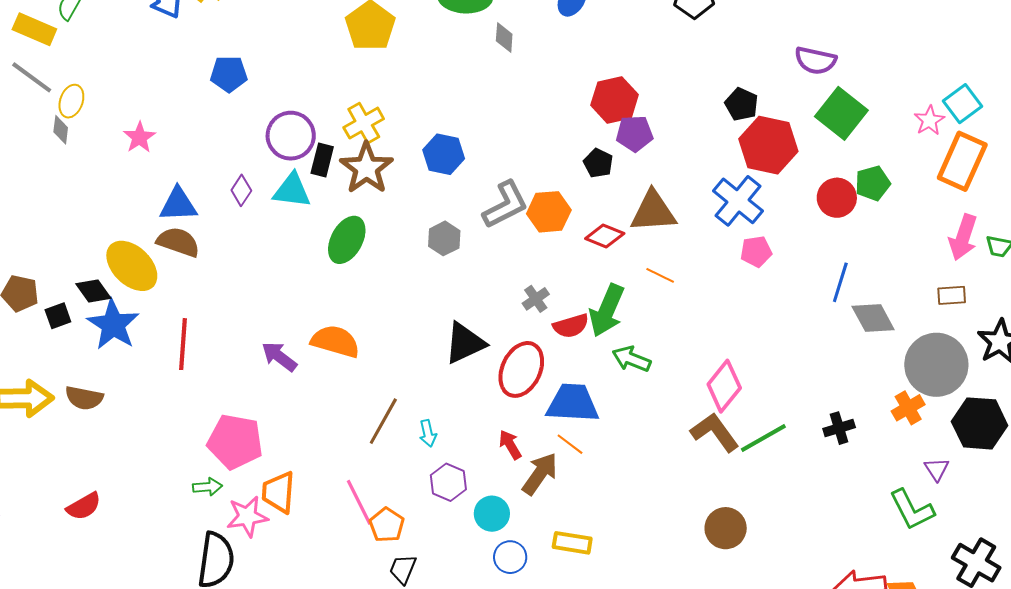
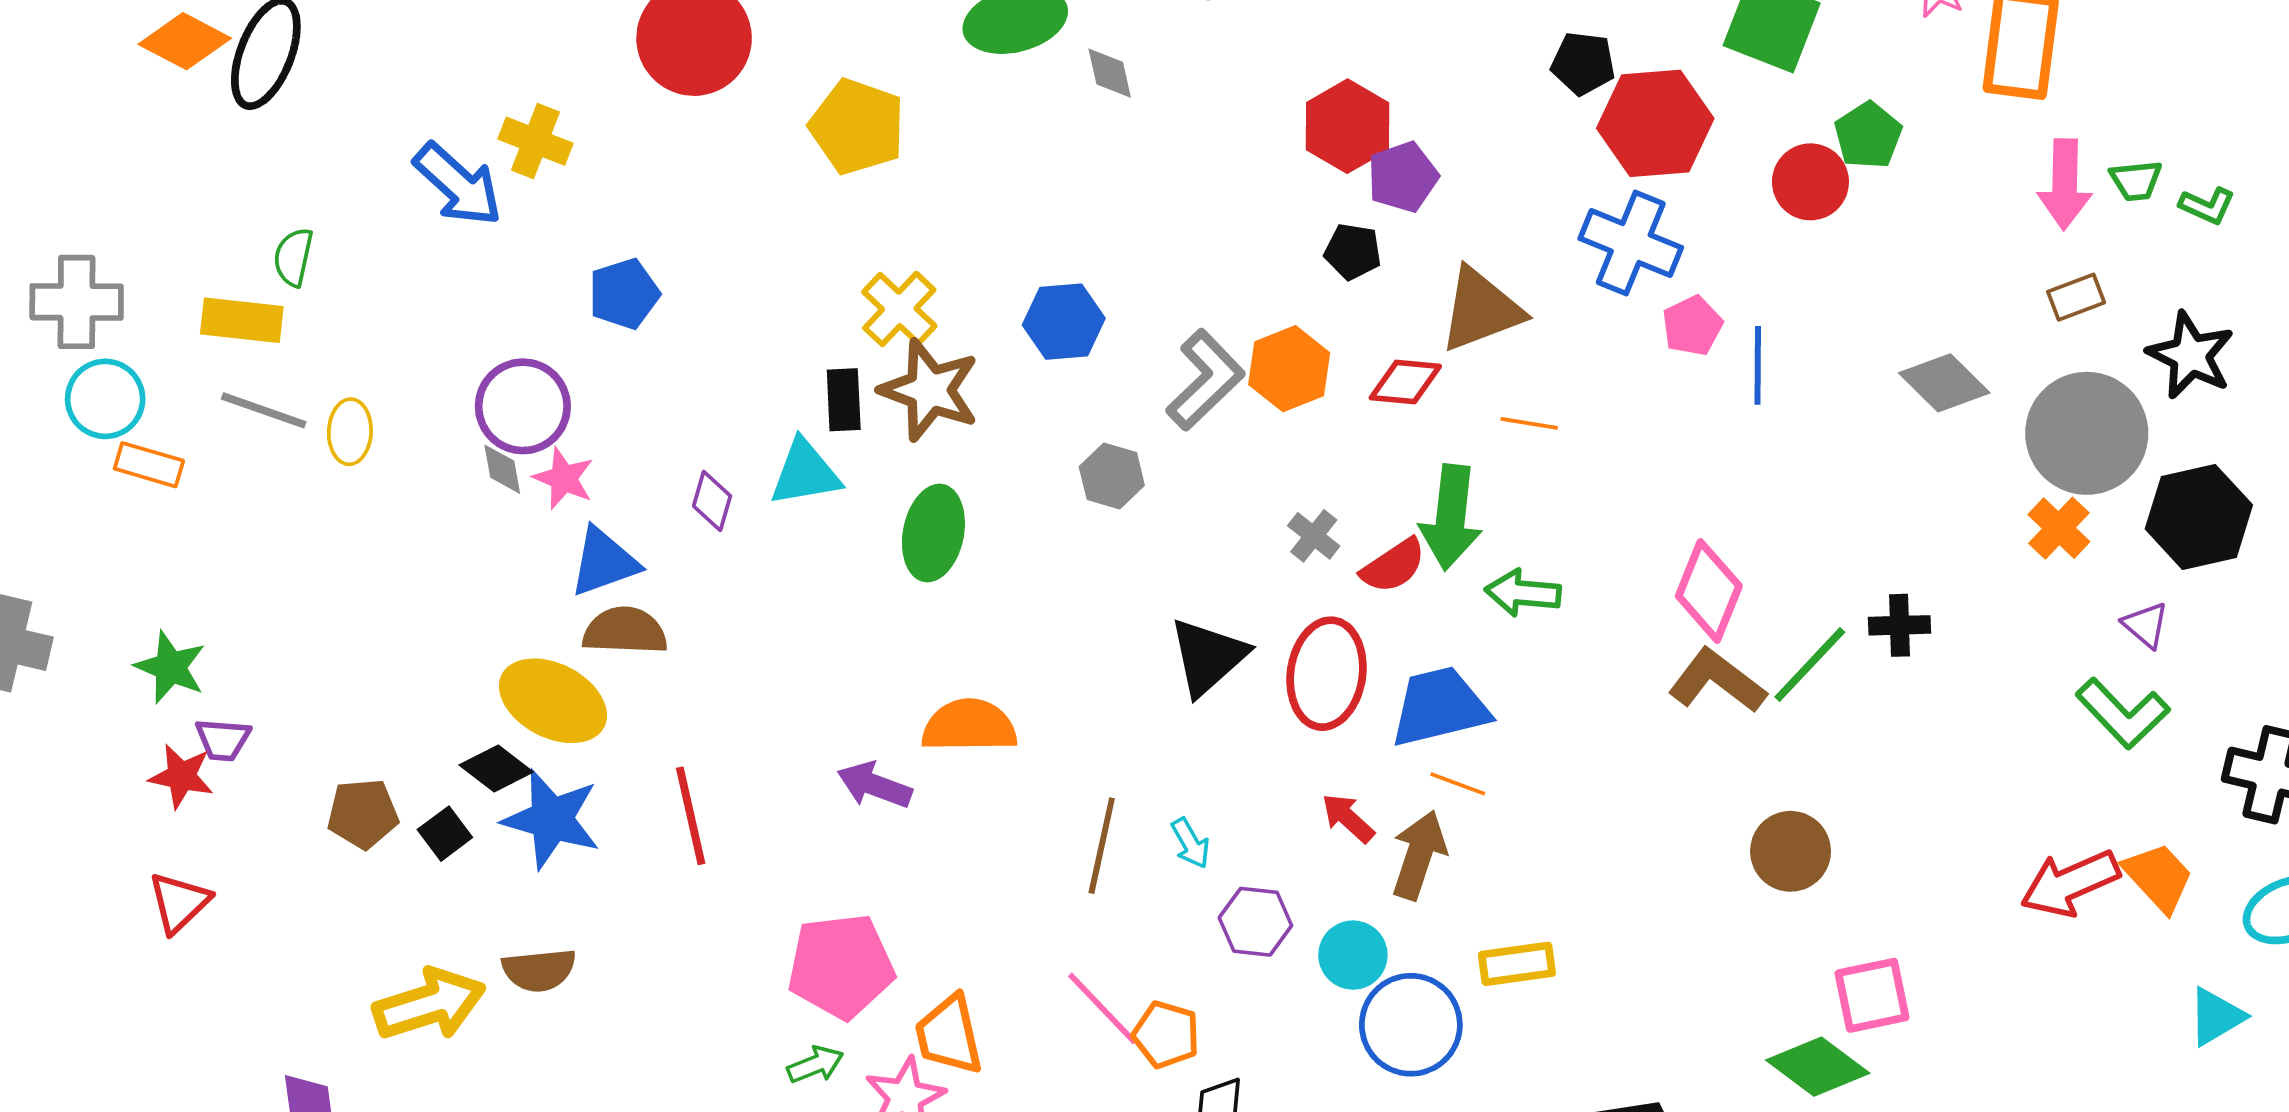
gray diamond: (61, 130) -> (502, 469), moved
purple circle: (291, 136) -> (523, 406), moved
pink star: (139, 137) -> (564, 478), moved
blue line: (840, 282) -> (1758, 365), moved
black cross: (839, 428) -> (1900, 625), moved, turned 32
blue circle: (510, 557) -> (1411, 1025), size x1.6

